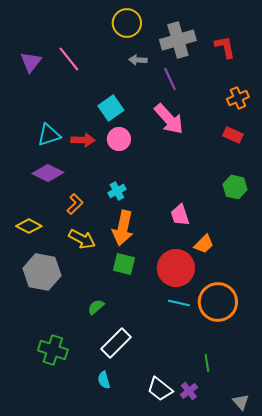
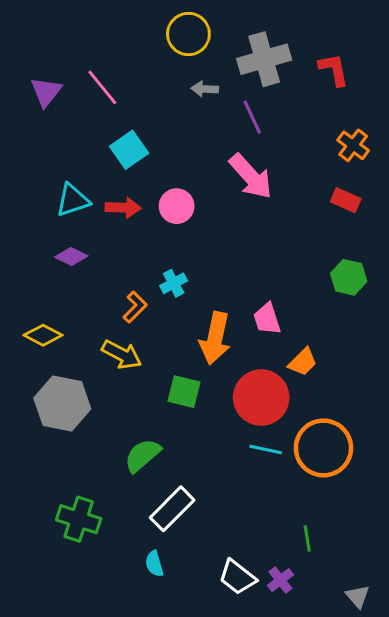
orange cross: (238, 98) -> (353, 145), turned -30
cyan square: (111, 108) -> (129, 150), moved
purple diamond: (48, 173) -> (71, 257), size x0.7
orange L-shape: (75, 204) -> (135, 307), moved
orange arrow: (123, 228) -> (215, 338), moved
green semicircle: (96, 307) -> (142, 455), size x1.5

